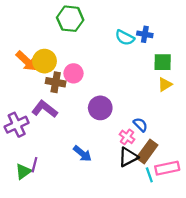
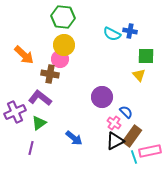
yellow circle: (44, 61) -> (64, 45), moved
pink circle: (73, 73) -> (60, 59), moved
yellow triangle: (165, 85) -> (139, 75), moved, turned -40
purple circle: (100, 108) -> (102, 97), moved
green triangle: (23, 171) -> (39, 123), moved

